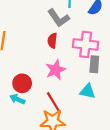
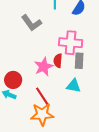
gray L-shape: (59, 18) -> (31, 23), moved
red semicircle: (52, 41) -> (58, 61), moved

